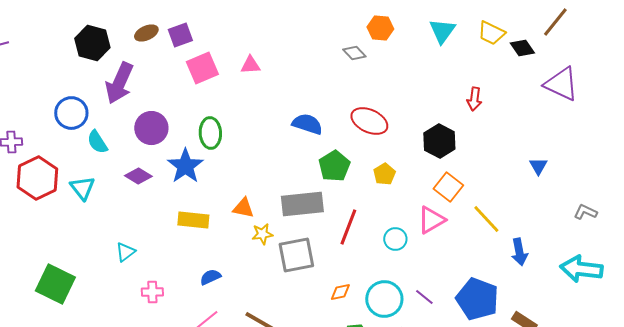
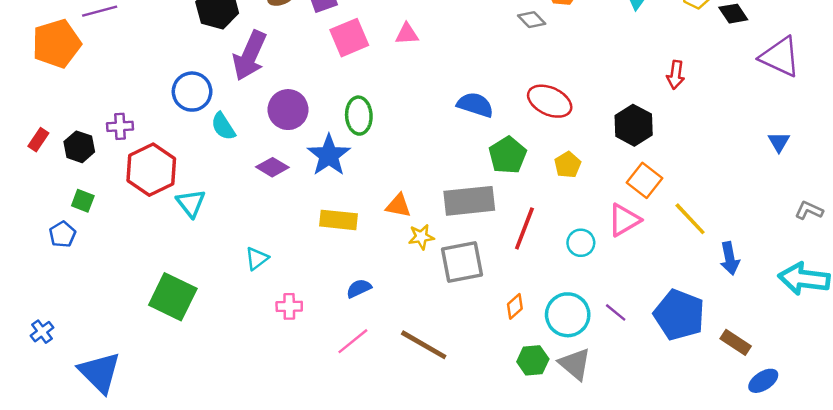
blue triangle: (538, 166) -> (779, 142), moved
cyan triangle: (82, 188) -> (191, 203), moved
orange diamond: (340, 292) -> (515, 306), turned -30

